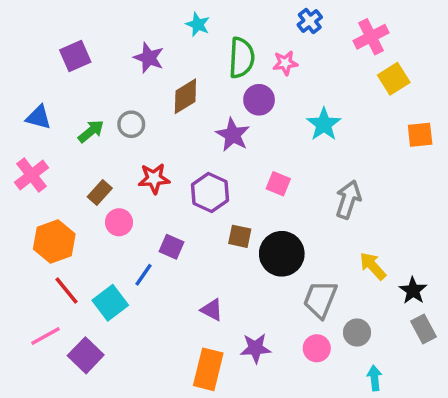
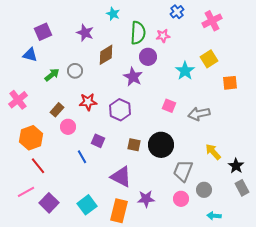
yellow square: (394, 79) -> (209, 59), moved
blue triangle: (38, 117) -> (30, 55), moved
orange square: (420, 135) -> (230, 83), moved
pink square: (278, 184) -> (169, 106), moved
gray arrow: (348, 200) -> (199, 114), turned -120
brown square: (240, 236) -> (134, 145), moved
blue line: (143, 275) -> (82, 157), turned -64
cyan square: (110, 303) -> (87, 205), moved
purple triangle: (212, 310) -> (121, 177), size x1.6
cyan arrow: (375, 378) -> (214, 216), turned -80

